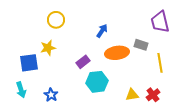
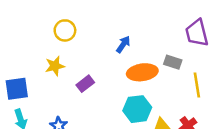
purple rectangle: (83, 62) -> (85, 84), moved
blue square: (29, 63) -> (17, 89), moved
cyan hexagon: (97, 82) -> (137, 109), moved

